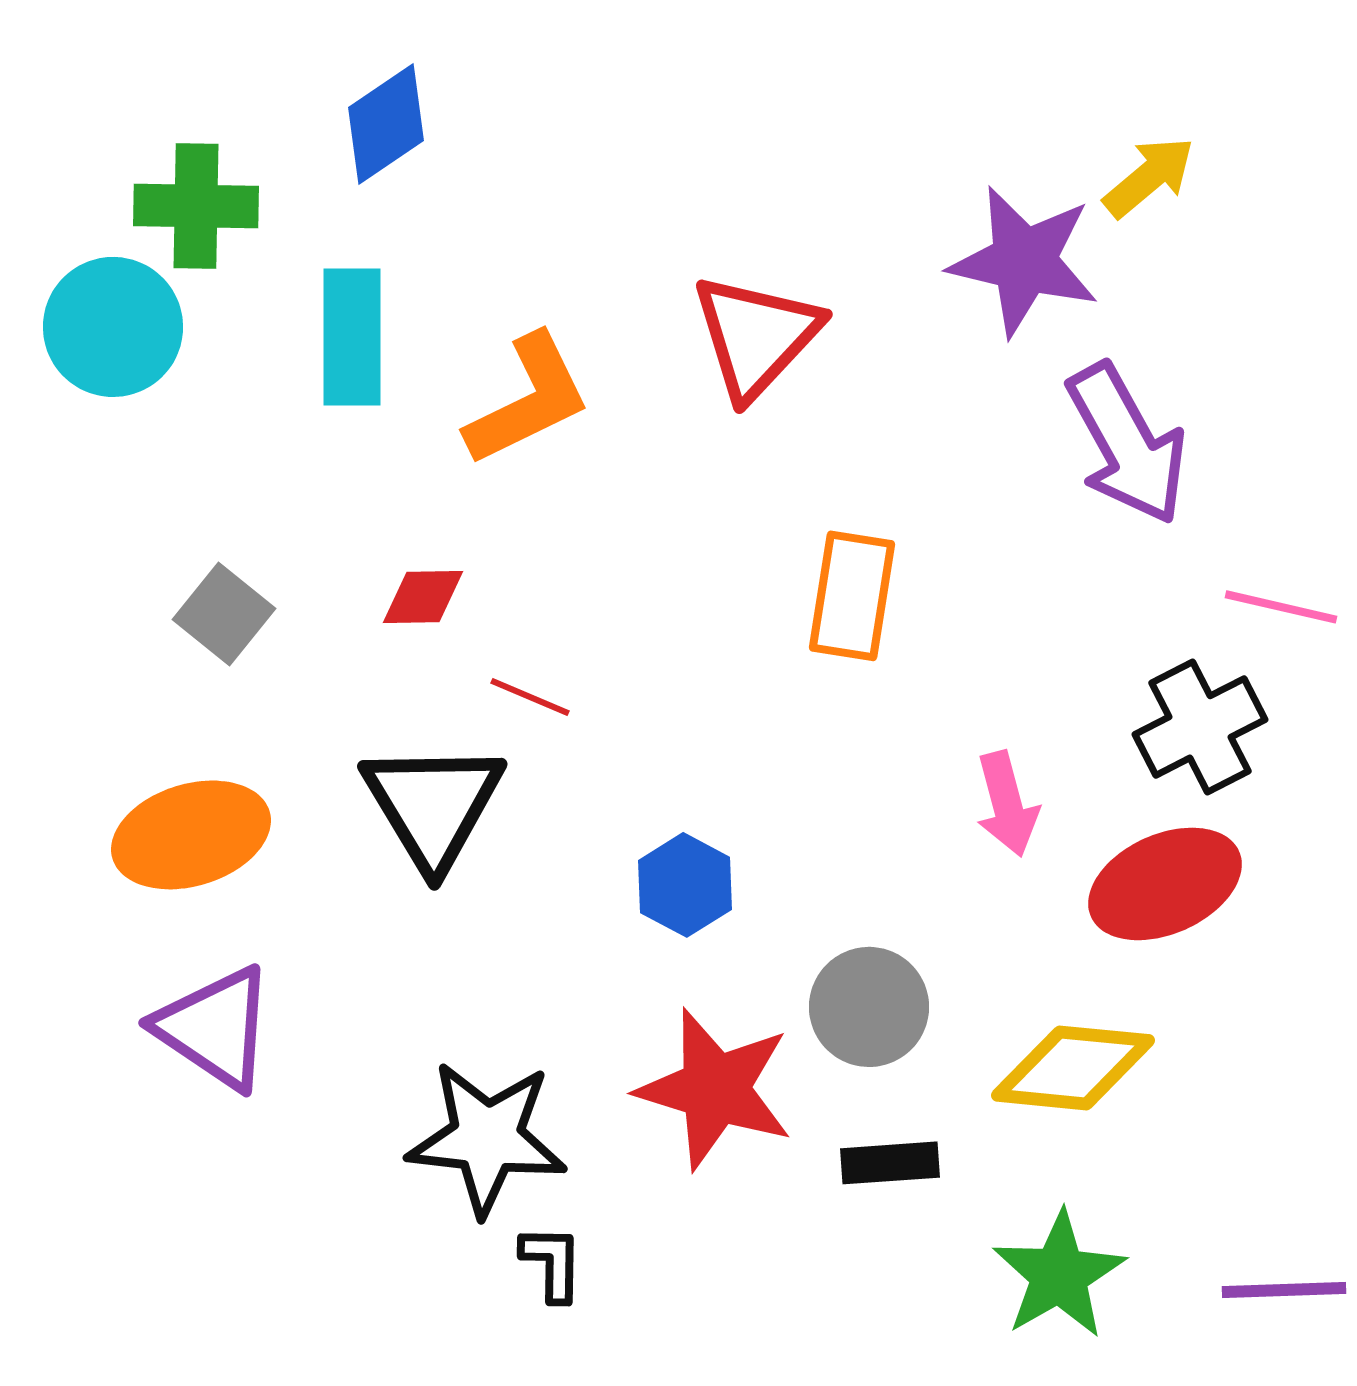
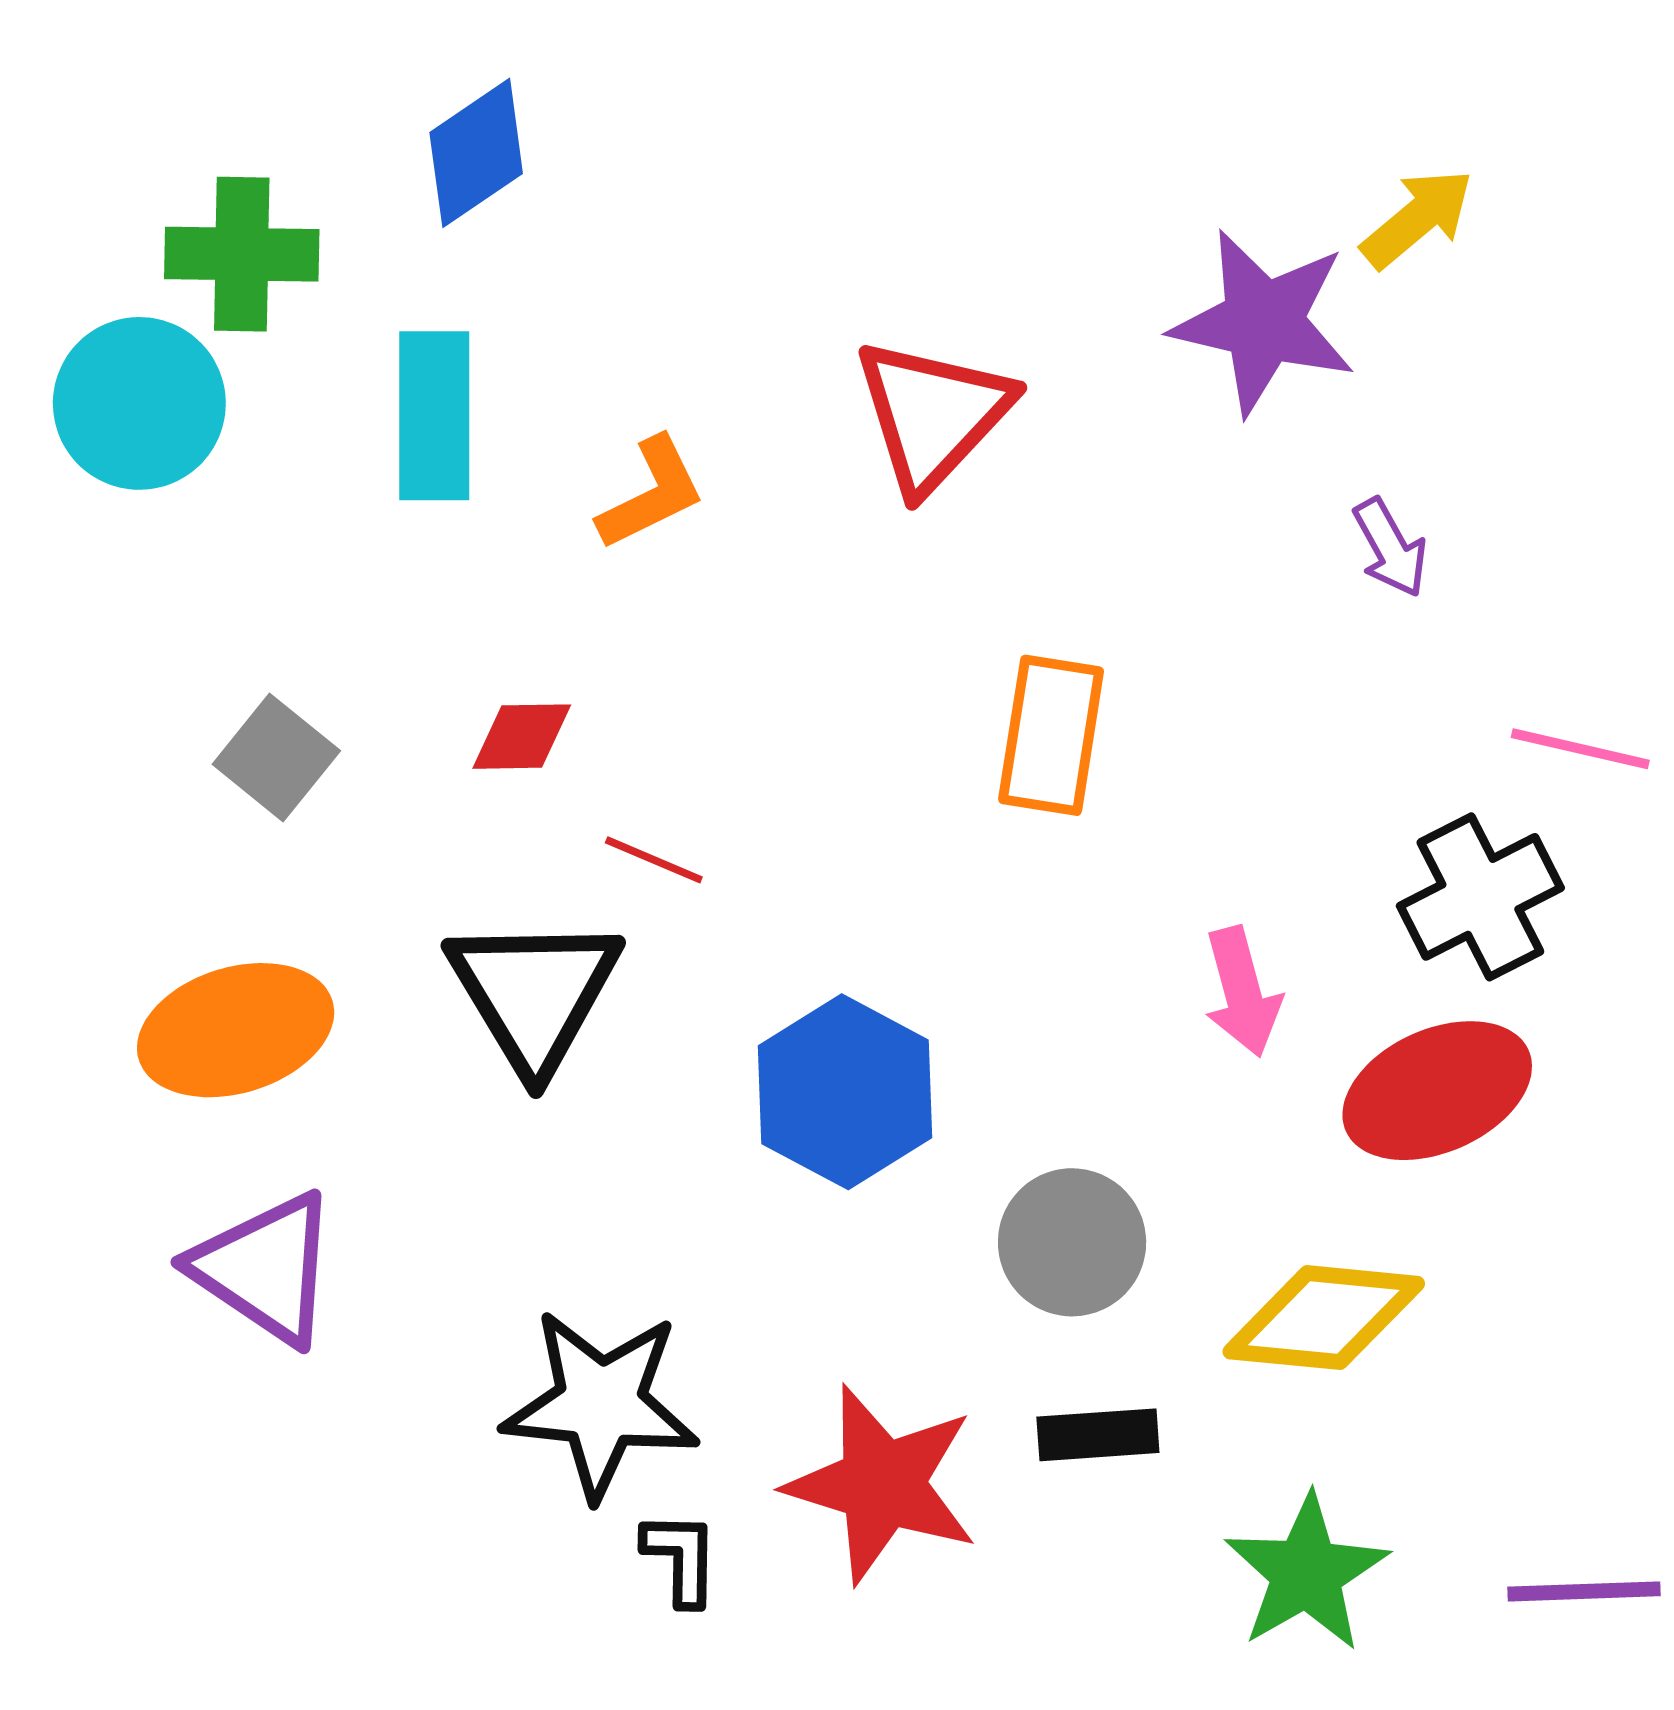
orange L-shape: (528, 400) -> (651, 493), size x0.7
purple arrow: (1127, 444) -> (1390, 548), size x0.5
blue hexagon: (685, 885) -> (845, 1092), size x1.5
red star: (715, 1089) -> (882, 1484), moved

